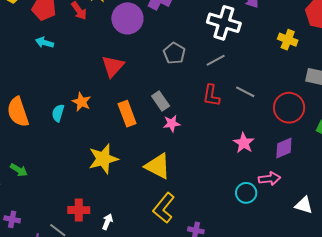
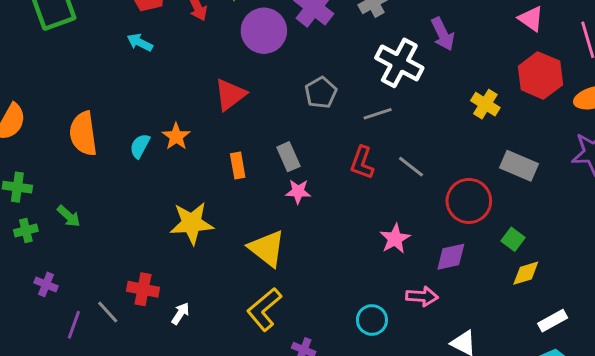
orange rectangle: (127, 114) -> (238, 166), size x0.7
cyan circle: (246, 193) -> (372, 320), moved

